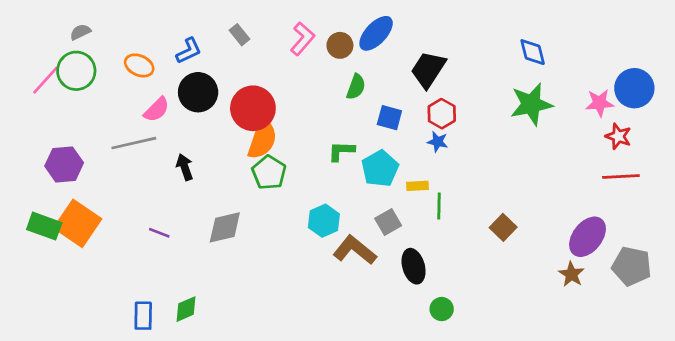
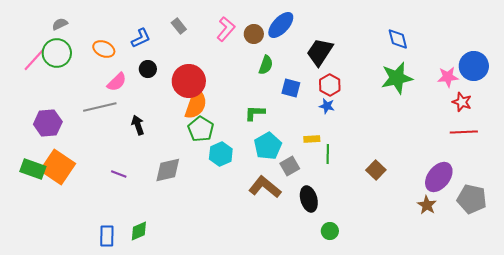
black circle: (198, 92) -> (148, 69), size x0.6
cyan pentagon: (380, 168) -> (268, 146), moved
cyan hexagon: (324, 221) -> (221, 154), moved

